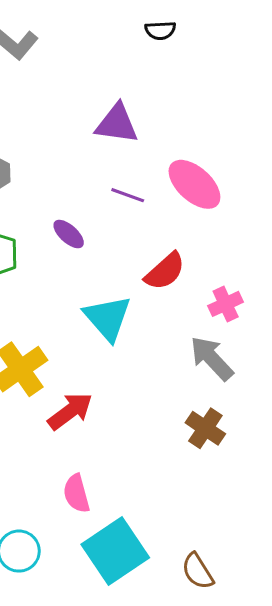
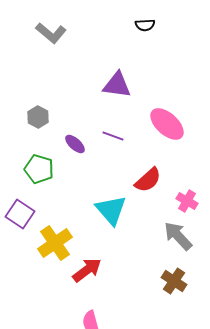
purple line: (128, 195) -> (113, 136), moved
purple ellipse: (69, 234) -> (75, 144), moved
pink cross: (226, 304) -> (187, 201), turned -35

